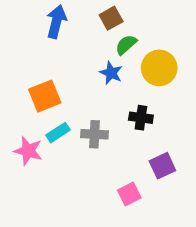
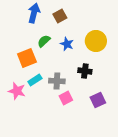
brown square: (111, 18) -> (60, 16), moved
green semicircle: (126, 45) -> (44, 41), moved
pink square: (129, 194) -> (66, 98), moved

